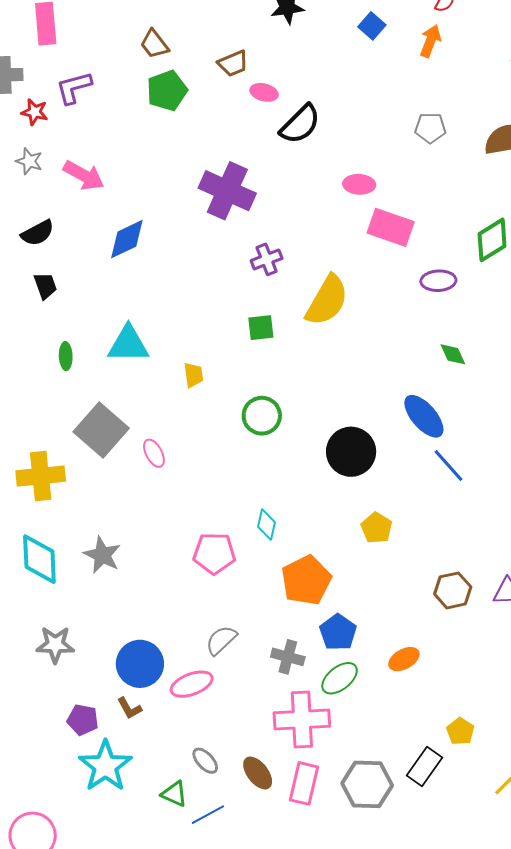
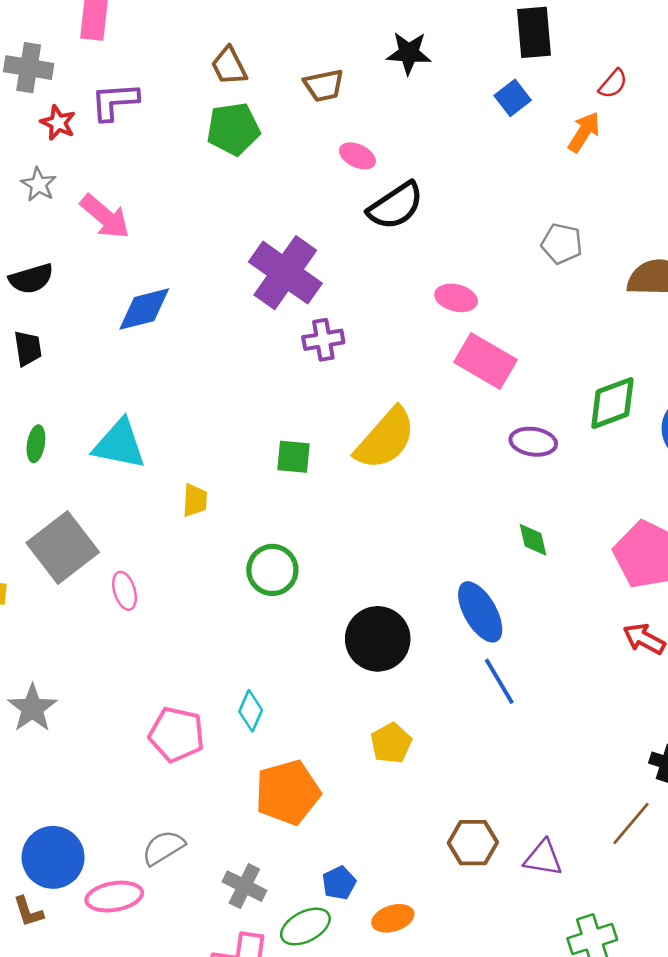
brown trapezoid: (233, 63) -> (324, 85), moved
purple cross: (267, 259) -> (323, 340), moved
blue pentagon: (338, 632) -> (339, 883), moved, size x0.7

